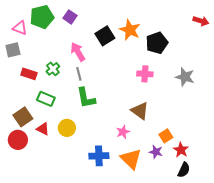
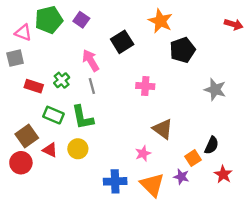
orange star: (130, 30) -> (160, 21), moved
pink cross: (145, 74) -> (145, 86), moved
green L-shape: (86, 98) -> (83, 117), moved
red star: (181, 150) -> (223, 174), moved
black semicircle: (184, 170) -> (212, 145), moved

